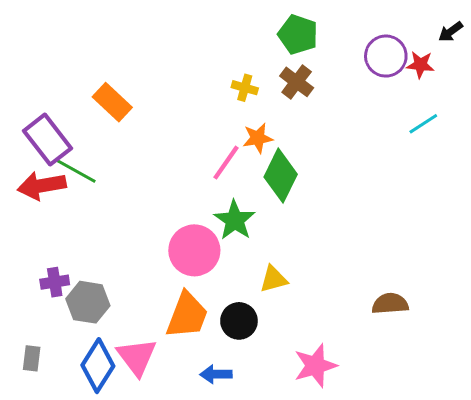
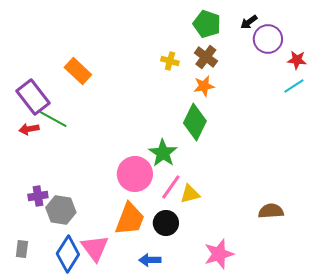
black arrow: (451, 32) -> (249, 22), moved
red star: (420, 65) -> (297, 60), moved
orange star: (258, 138) -> (204, 86), moved
pink line: (226, 163) -> (171, 187), moved
red arrow: (42, 186) -> (29, 129), size x0.6

